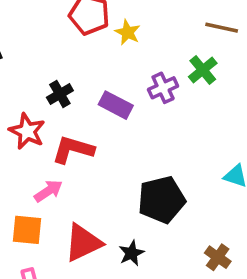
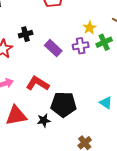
yellow star: (128, 32) -> (90, 28), moved
red L-shape: (73, 150) -> (38, 84), moved
black star: (131, 253) -> (44, 120), moved

